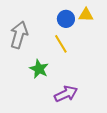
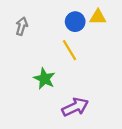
gray arrow: (19, 35) -> (22, 26), moved, size x0.6

